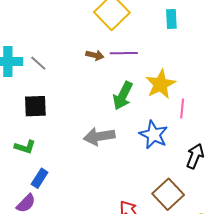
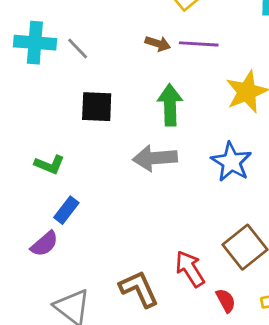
green arrow: (123, 96) -> (170, 105), moved, turned 148
black square: (35, 106) -> (97, 107), moved

